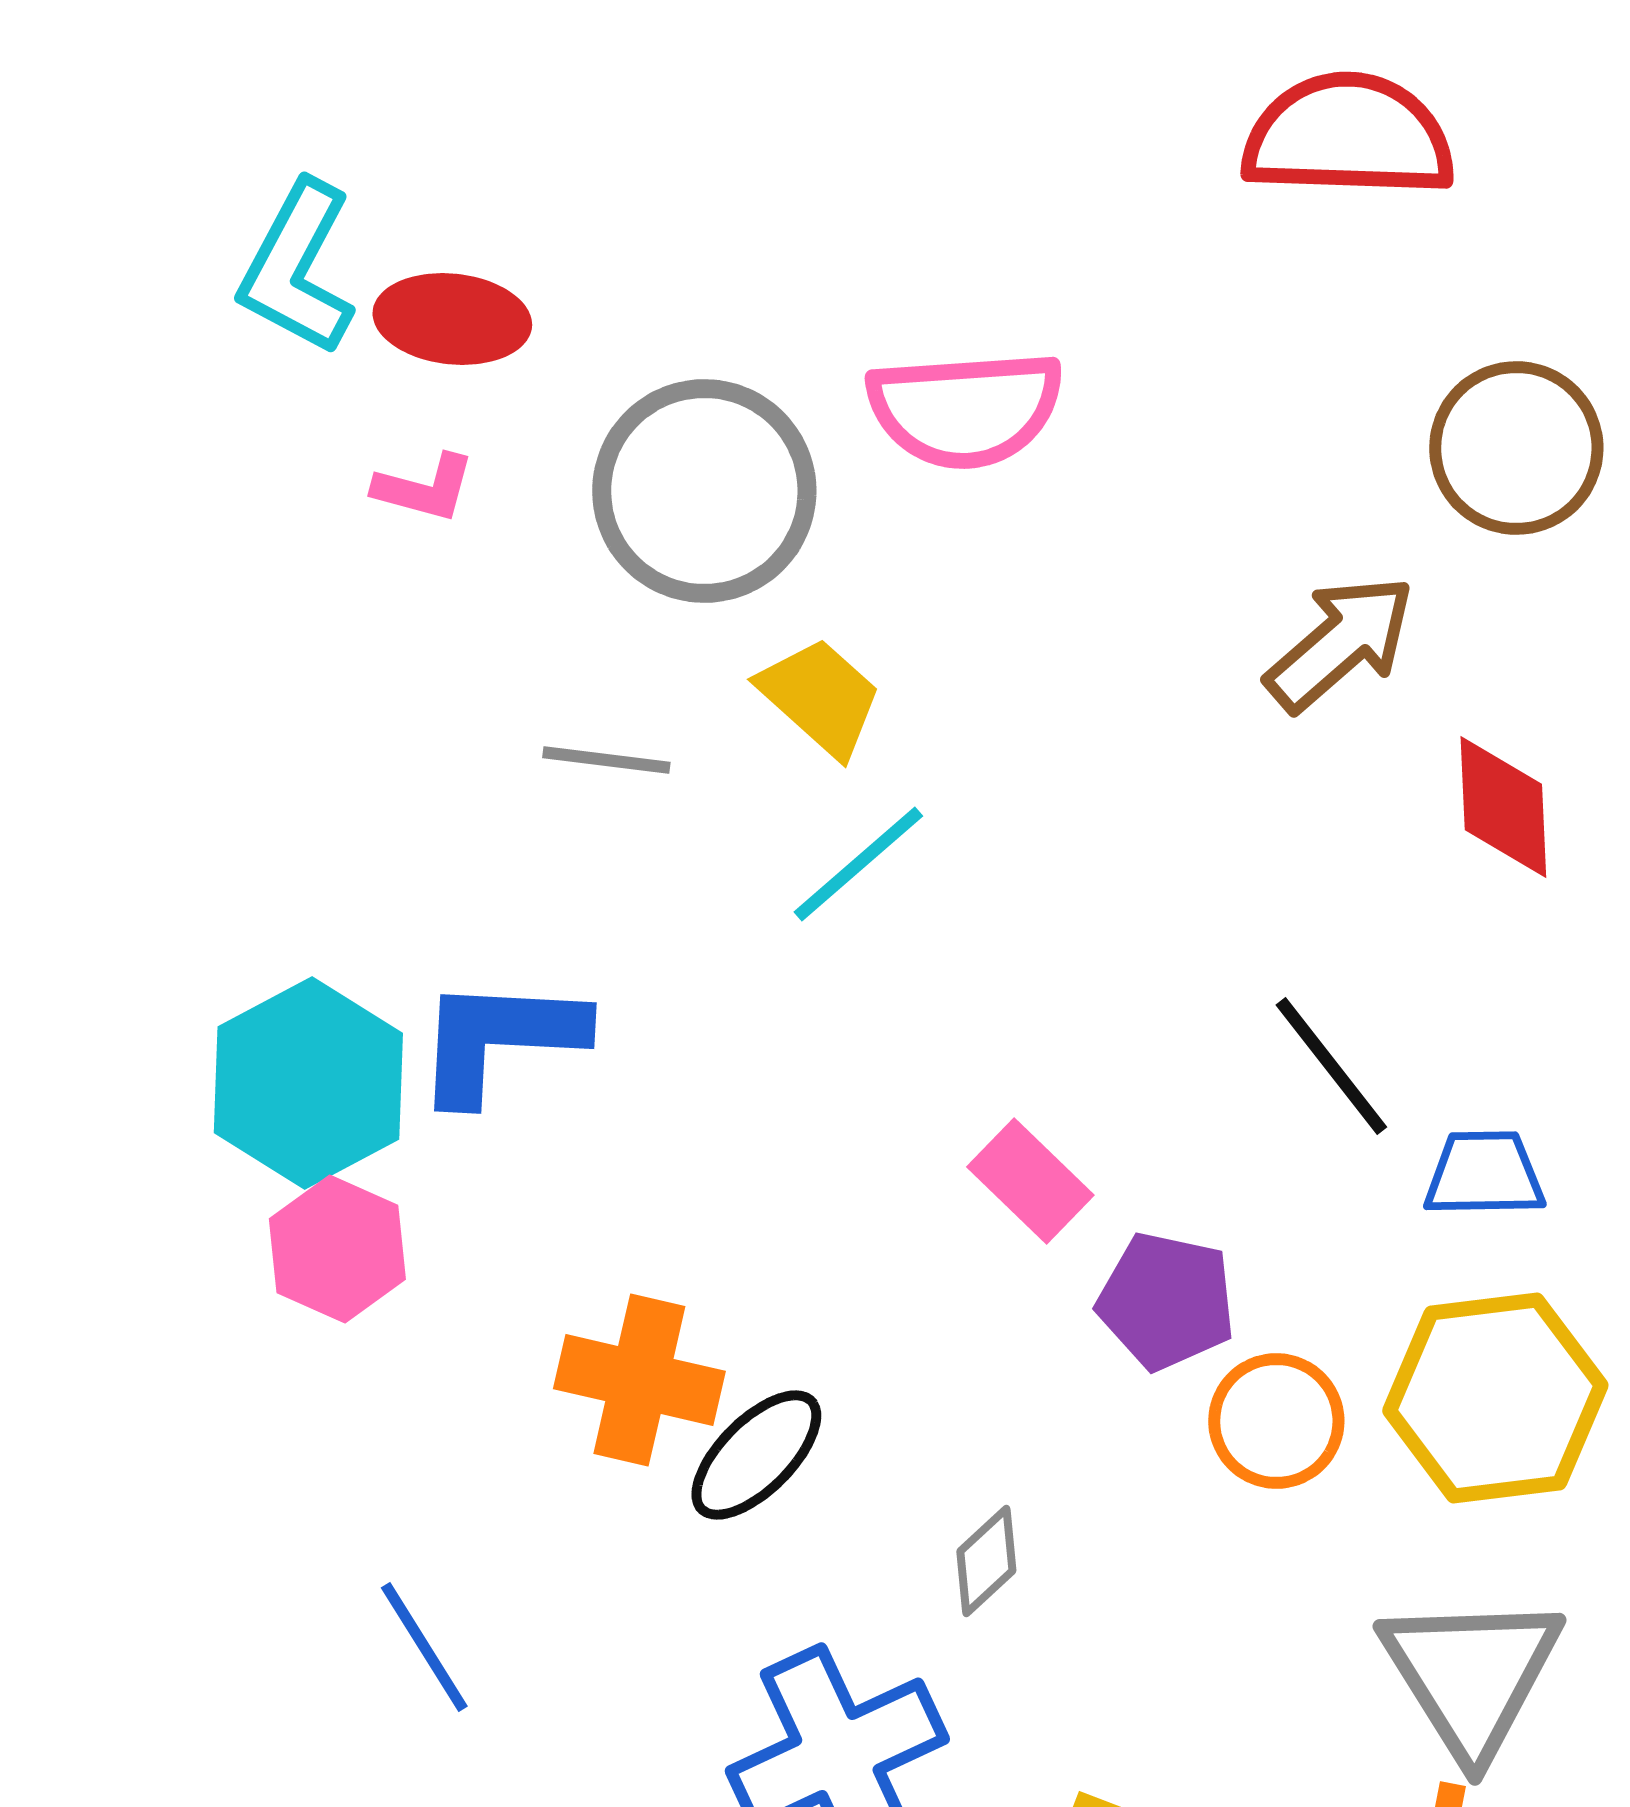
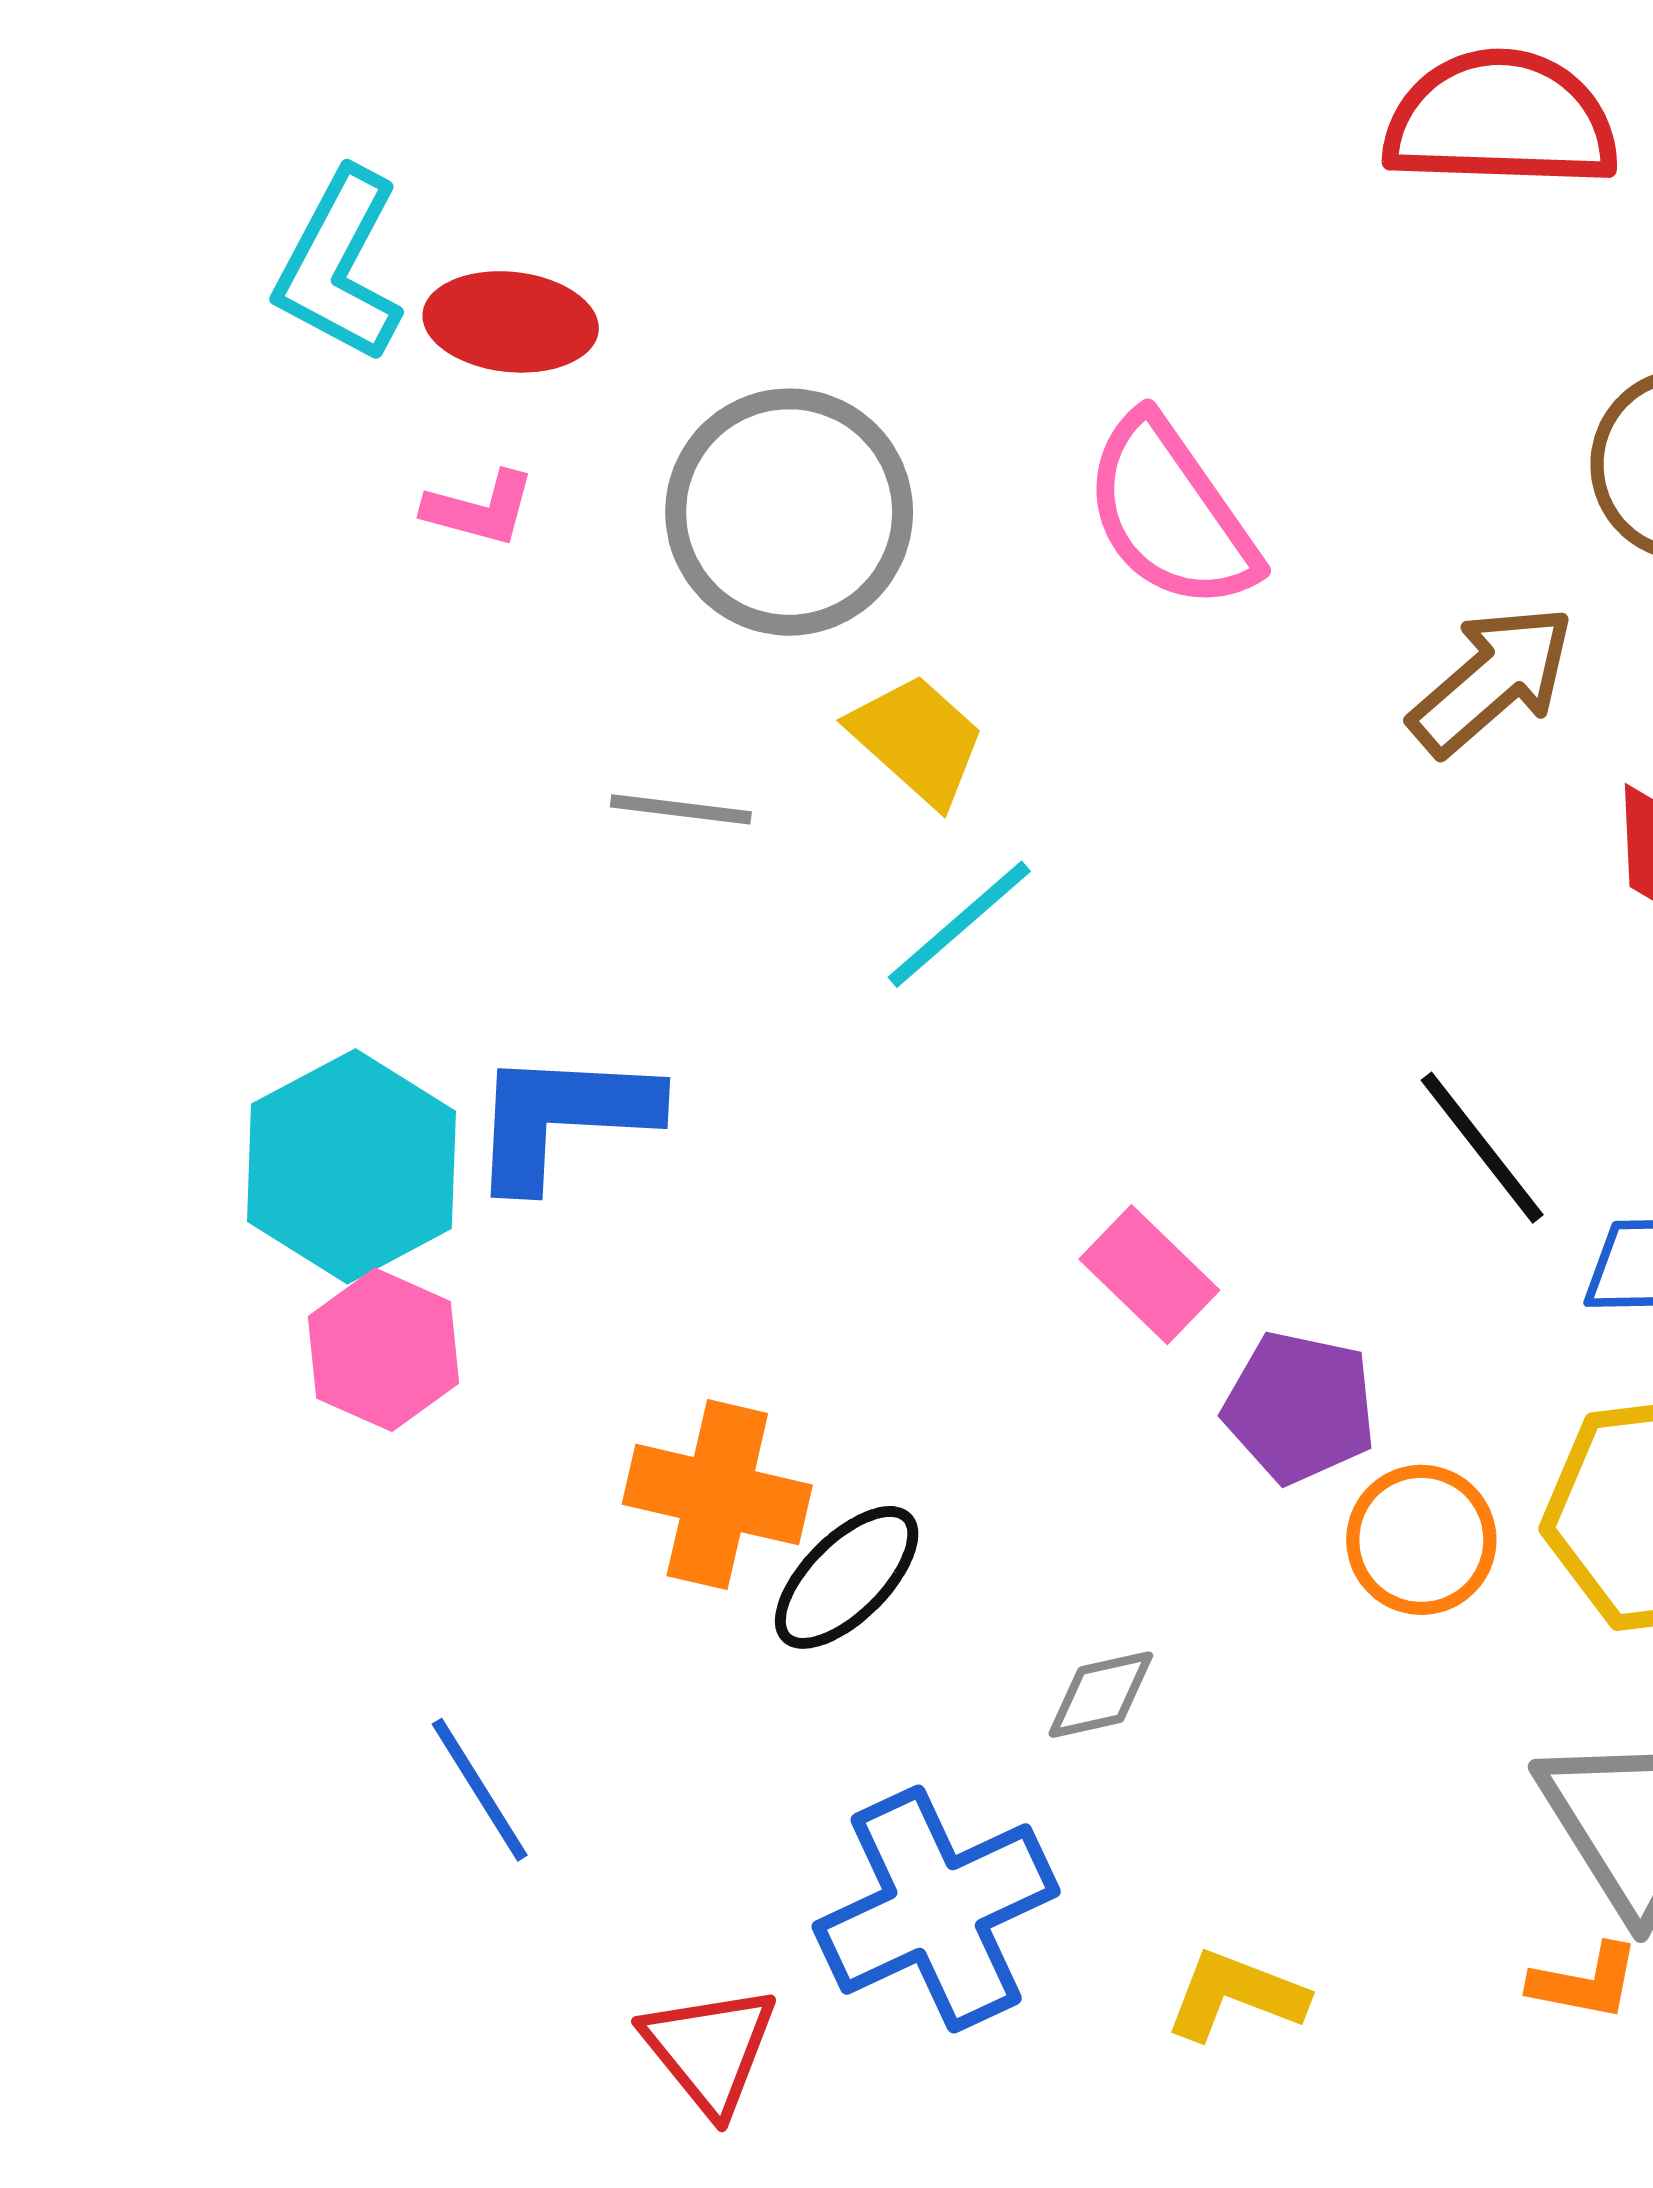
pink semicircle: (965, 409) -> (1170, 513), moved, turned 59
gray diamond: (986, 1561) -> (1101, 1695), turned 30

